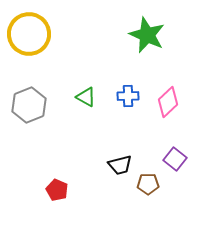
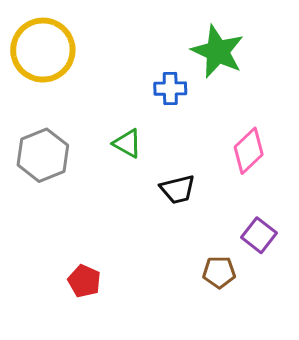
blue cross: (128, 96) -> (170, 89), moved
black trapezoid: (120, 165) -> (178, 189), moved

